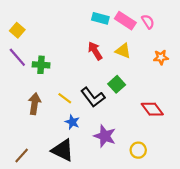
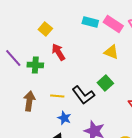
yellow square: (17, 30) -> (45, 29), moved
red arrow: (95, 51) -> (58, 52), moved
yellow line: (65, 98) -> (57, 96), turned -32

